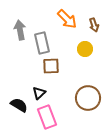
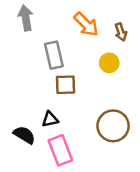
gray arrow: (20, 30) -> (26, 18), moved
black triangle: (39, 93) -> (50, 119), turned 32

